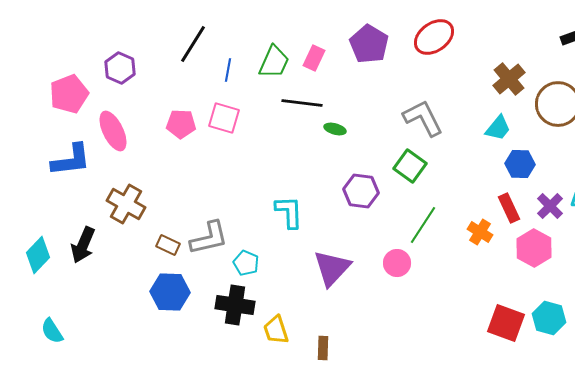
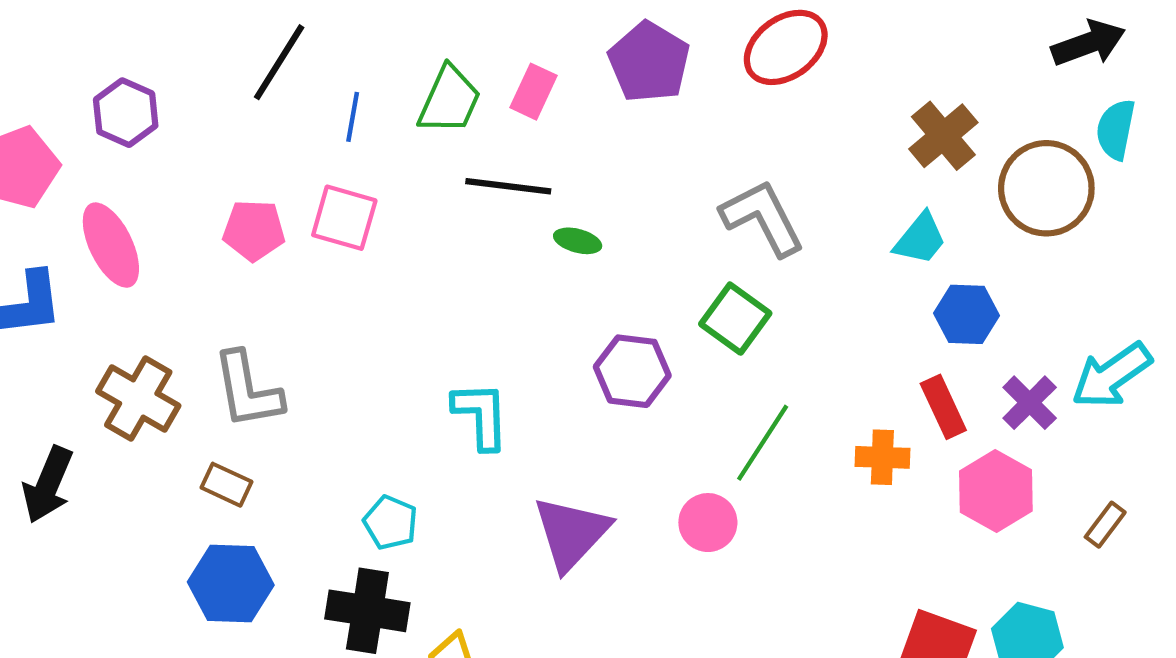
orange cross: (480, 232) -> (882, 457), turned -30
gray L-shape: (209, 238) -> (248, 390), moved, turned 93

